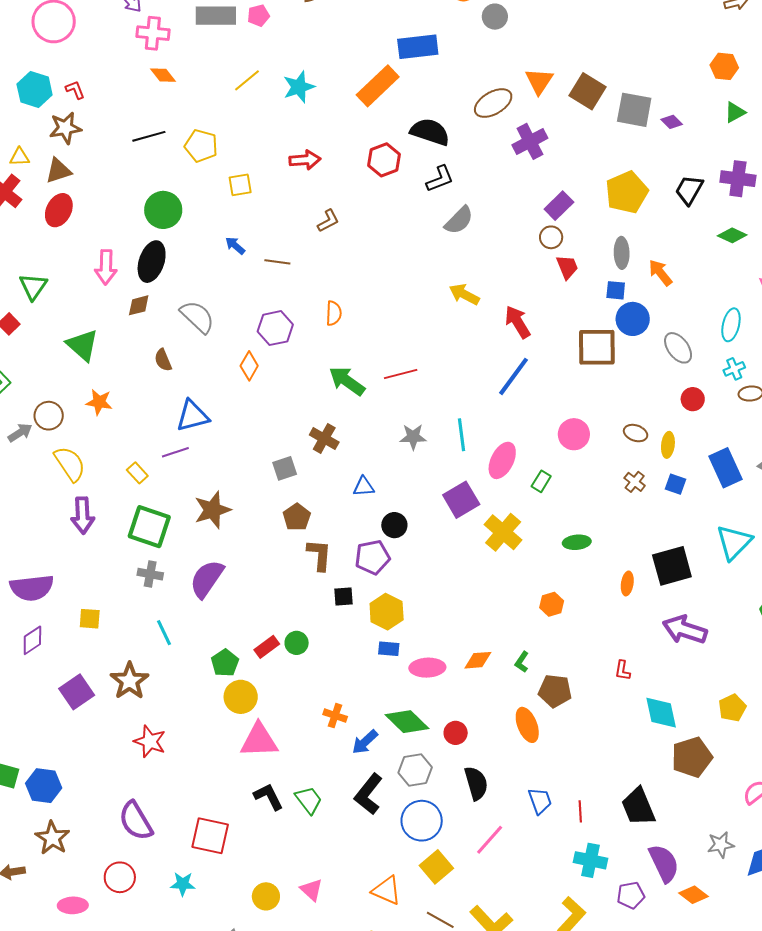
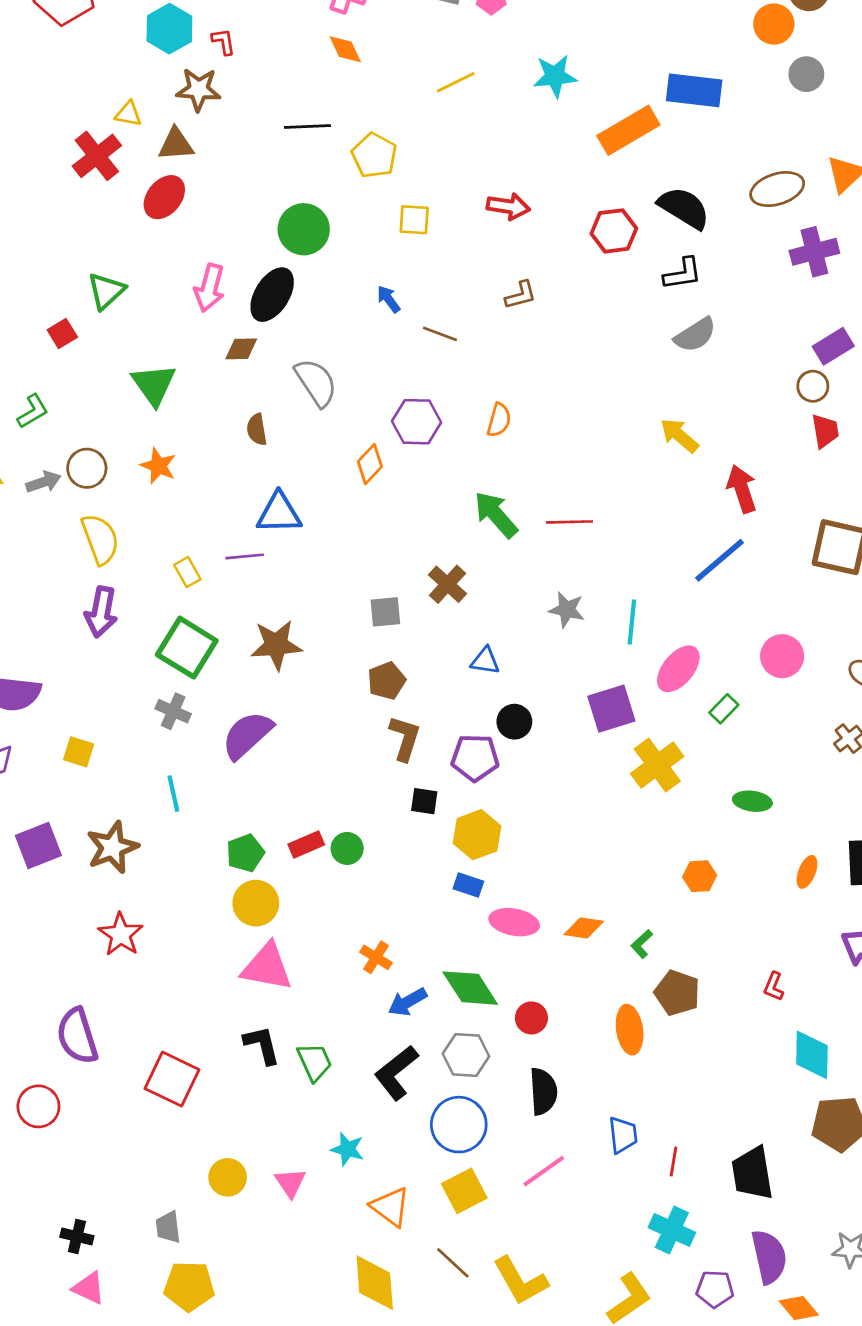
cyan star: (299, 87) -> (555, 76), moved
cyan star: (183, 884) -> (347, 1149), moved

